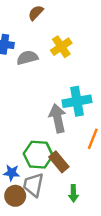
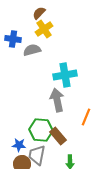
yellow cross: (61, 47) -> (44, 29), moved
cyan cross: (77, 101) -> (65, 75), moved

